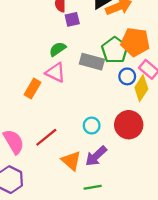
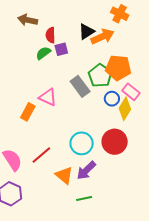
green semicircle: (58, 49) -> (43, 53), moved
gray rectangle: (92, 62) -> (80, 86), turned 40
cyan circle: (92, 126) -> (82, 143), size x1.5

